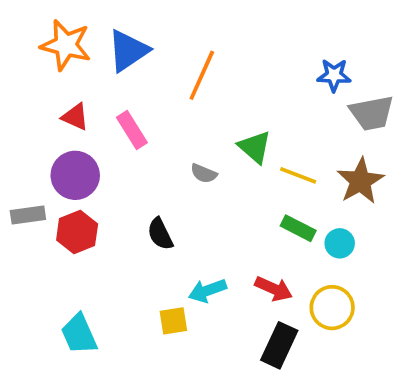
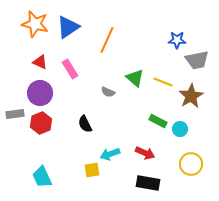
yellow line: (298, 175) -> (163, 82), moved
yellow circle: (332, 308) -> (191, 164), moved
black rectangle: (279, 345) -> (148, 183), turned 75

